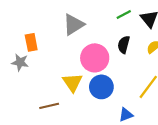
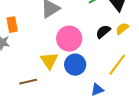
black semicircle: (124, 45) -> (103, 32), moved, turned 35

